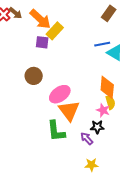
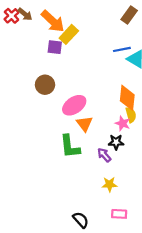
orange triangle: (69, 111) -> (84, 124), size x0.7

